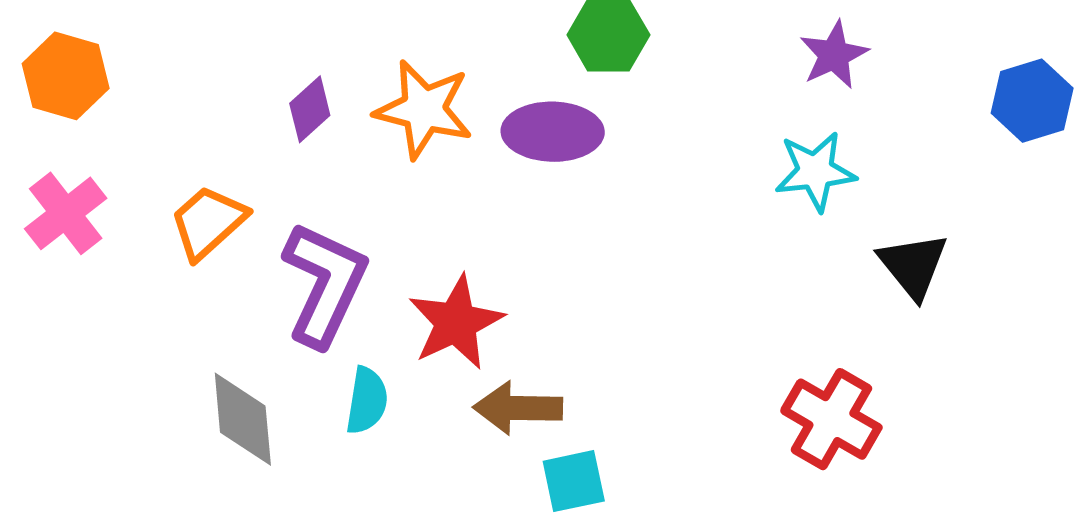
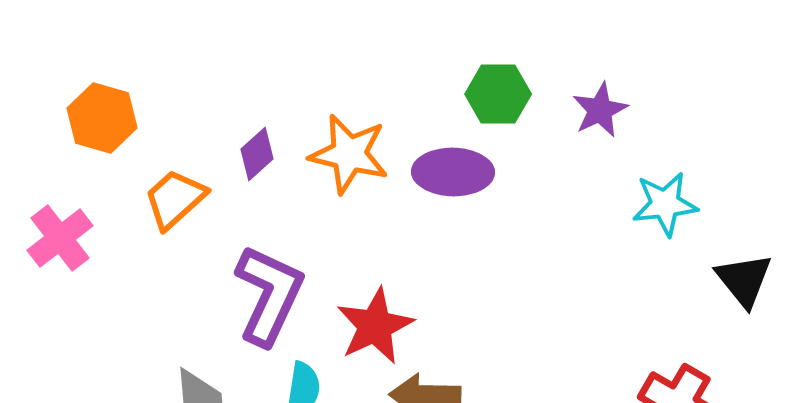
purple star: (834, 55) -> (600, 110), moved
orange hexagon: (66, 76) -> (102, 118), moved
orange trapezoid: (208, 222) -> (175, 199), moved

